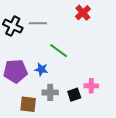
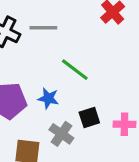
gray cross: (50, 92) -> (61, 134), turned 35
black square: (74, 95) -> (89, 117), moved

